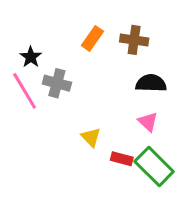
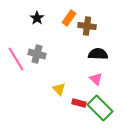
orange rectangle: (92, 38) -> (69, 18), moved
black star: (31, 57) -> (37, 18), moved

